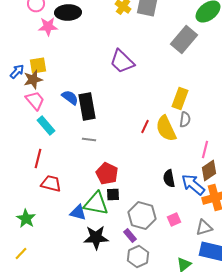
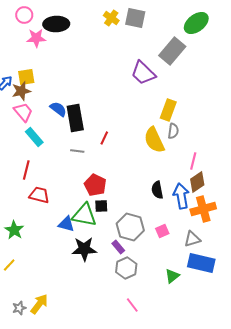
purple trapezoid: (122, 62) -> (143, 73), moved
red line: (145, 126) -> (104, 138), moved
blue arrow: (193, 184) -> (181, 196), turned 40

